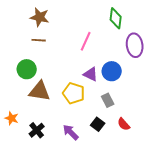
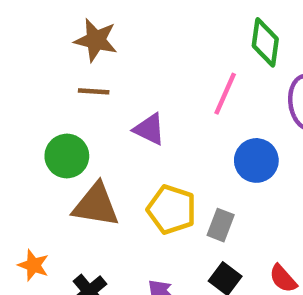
pink line: (86, 41) -> (225, 94), moved
purple triangle: (91, 74) -> (149, 129), moved
gray rectangle: (108, 100) -> (221, 225), moved, turned 48

